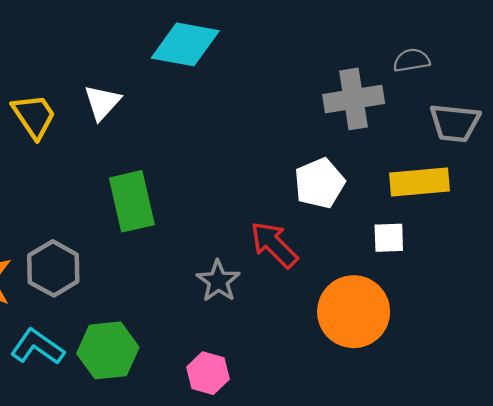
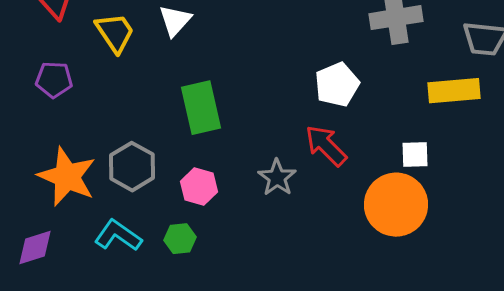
white pentagon: (319, 183) -> (337, 85), moved
white square: (389, 238) -> (415, 155), moved
green hexagon: (108, 350) -> (180, 239), size x0.6
pink hexagon: (208, 373) -> (199, 187), moved

